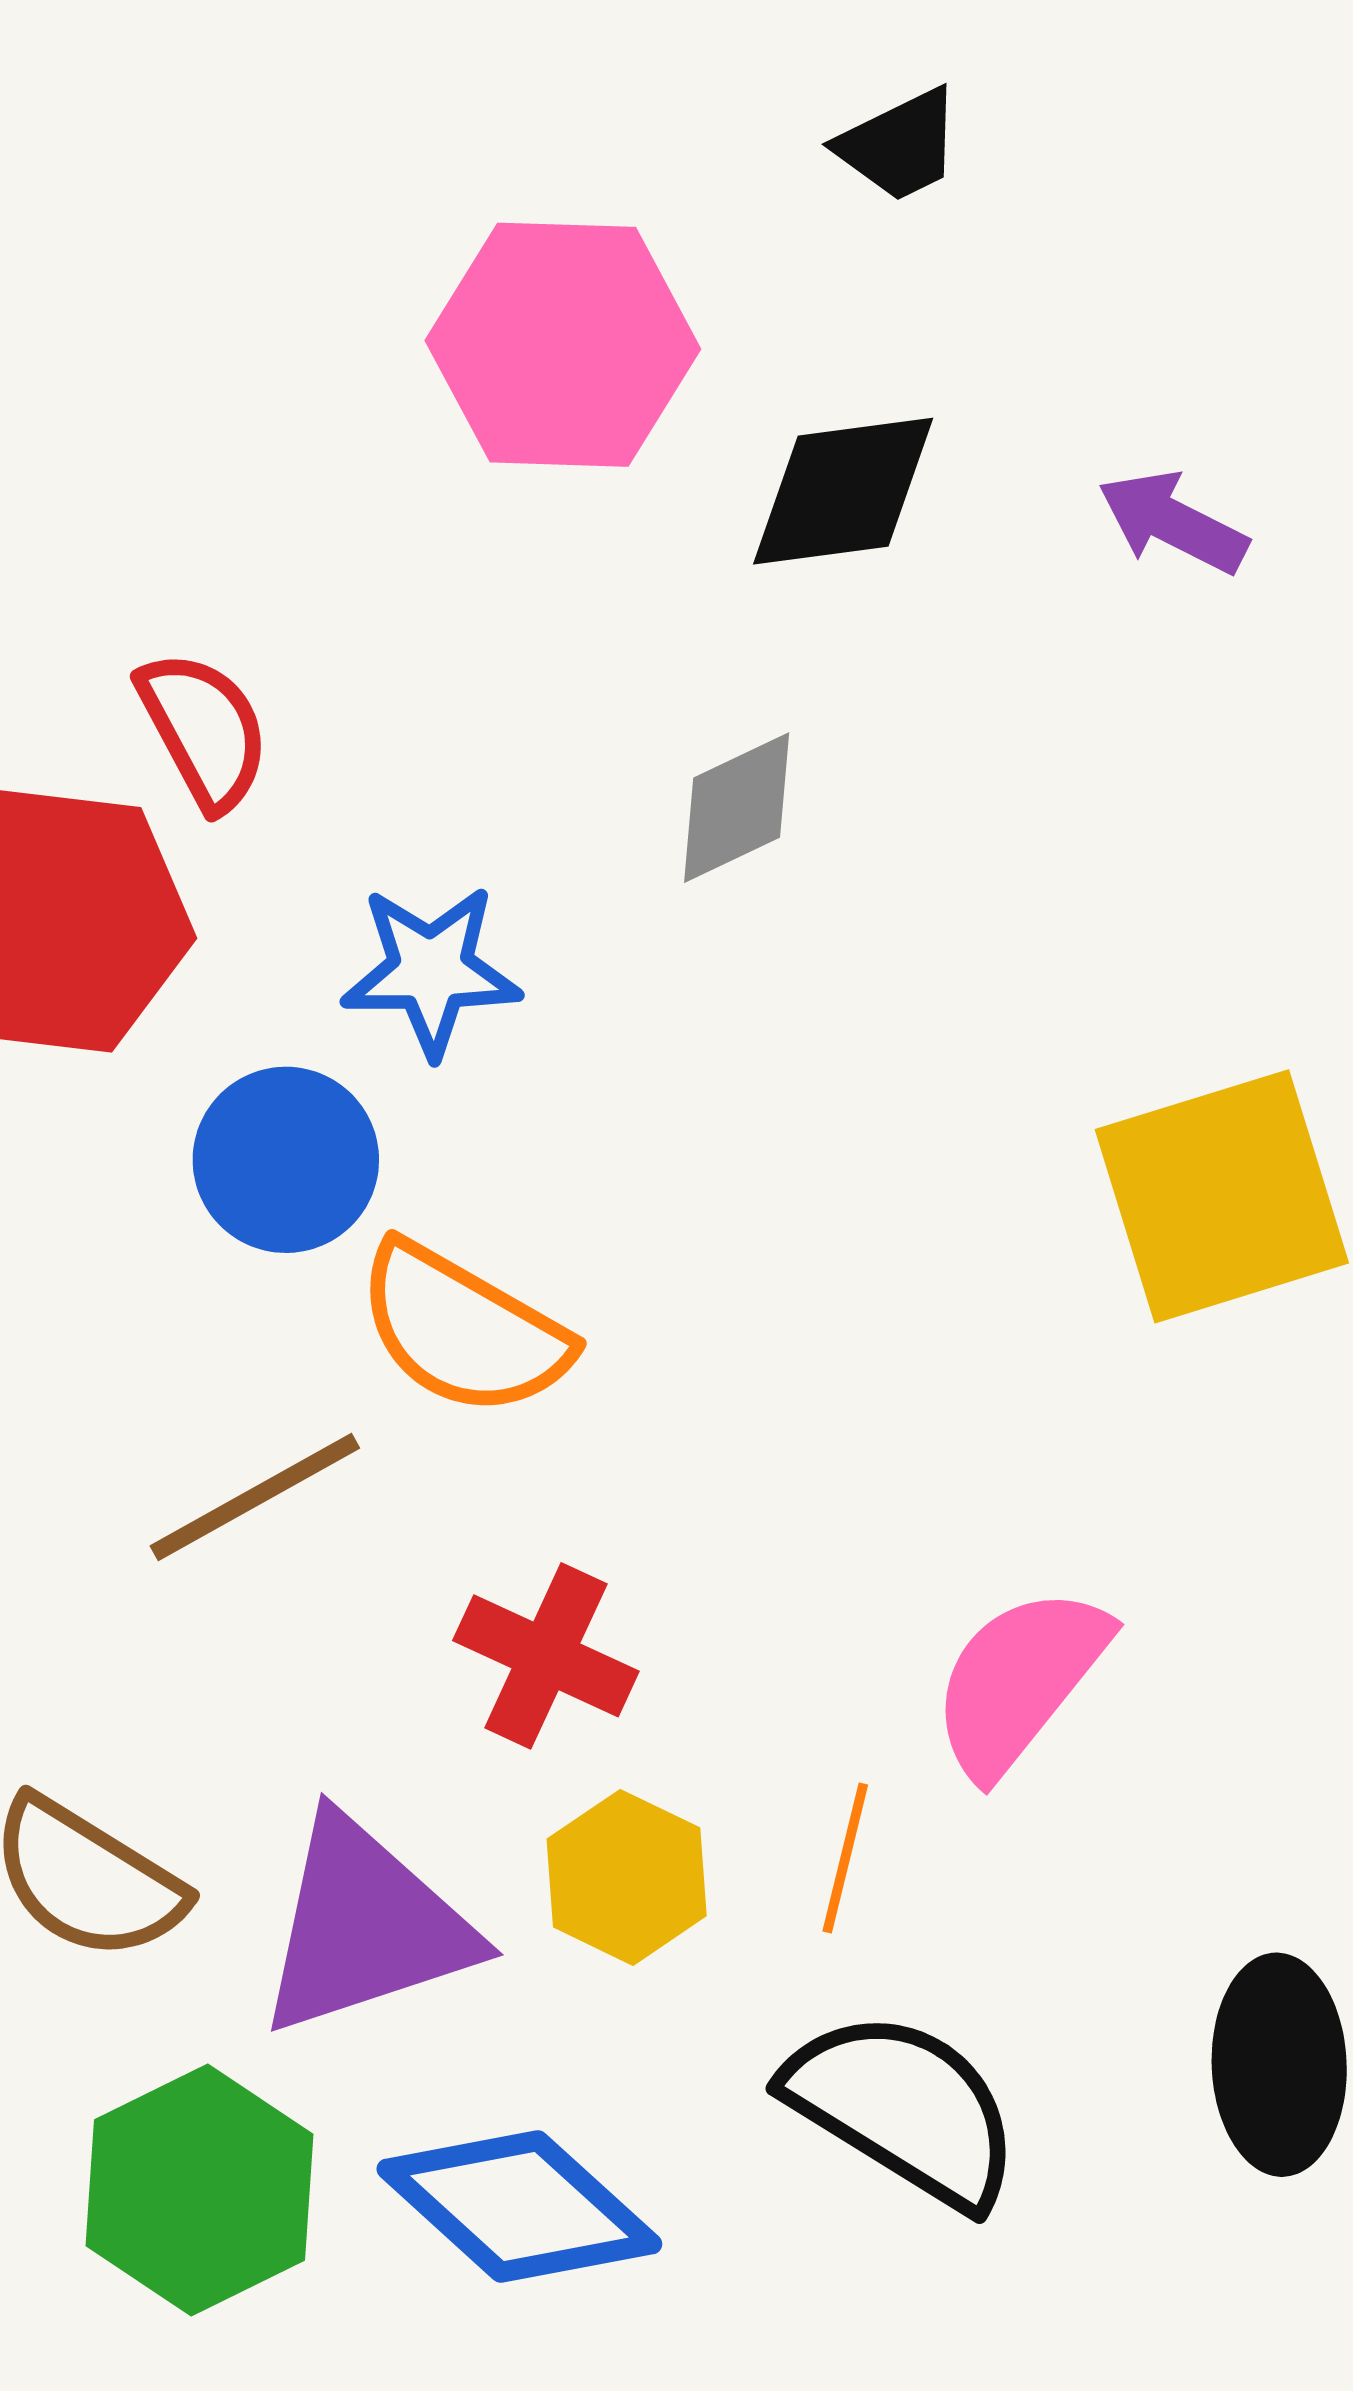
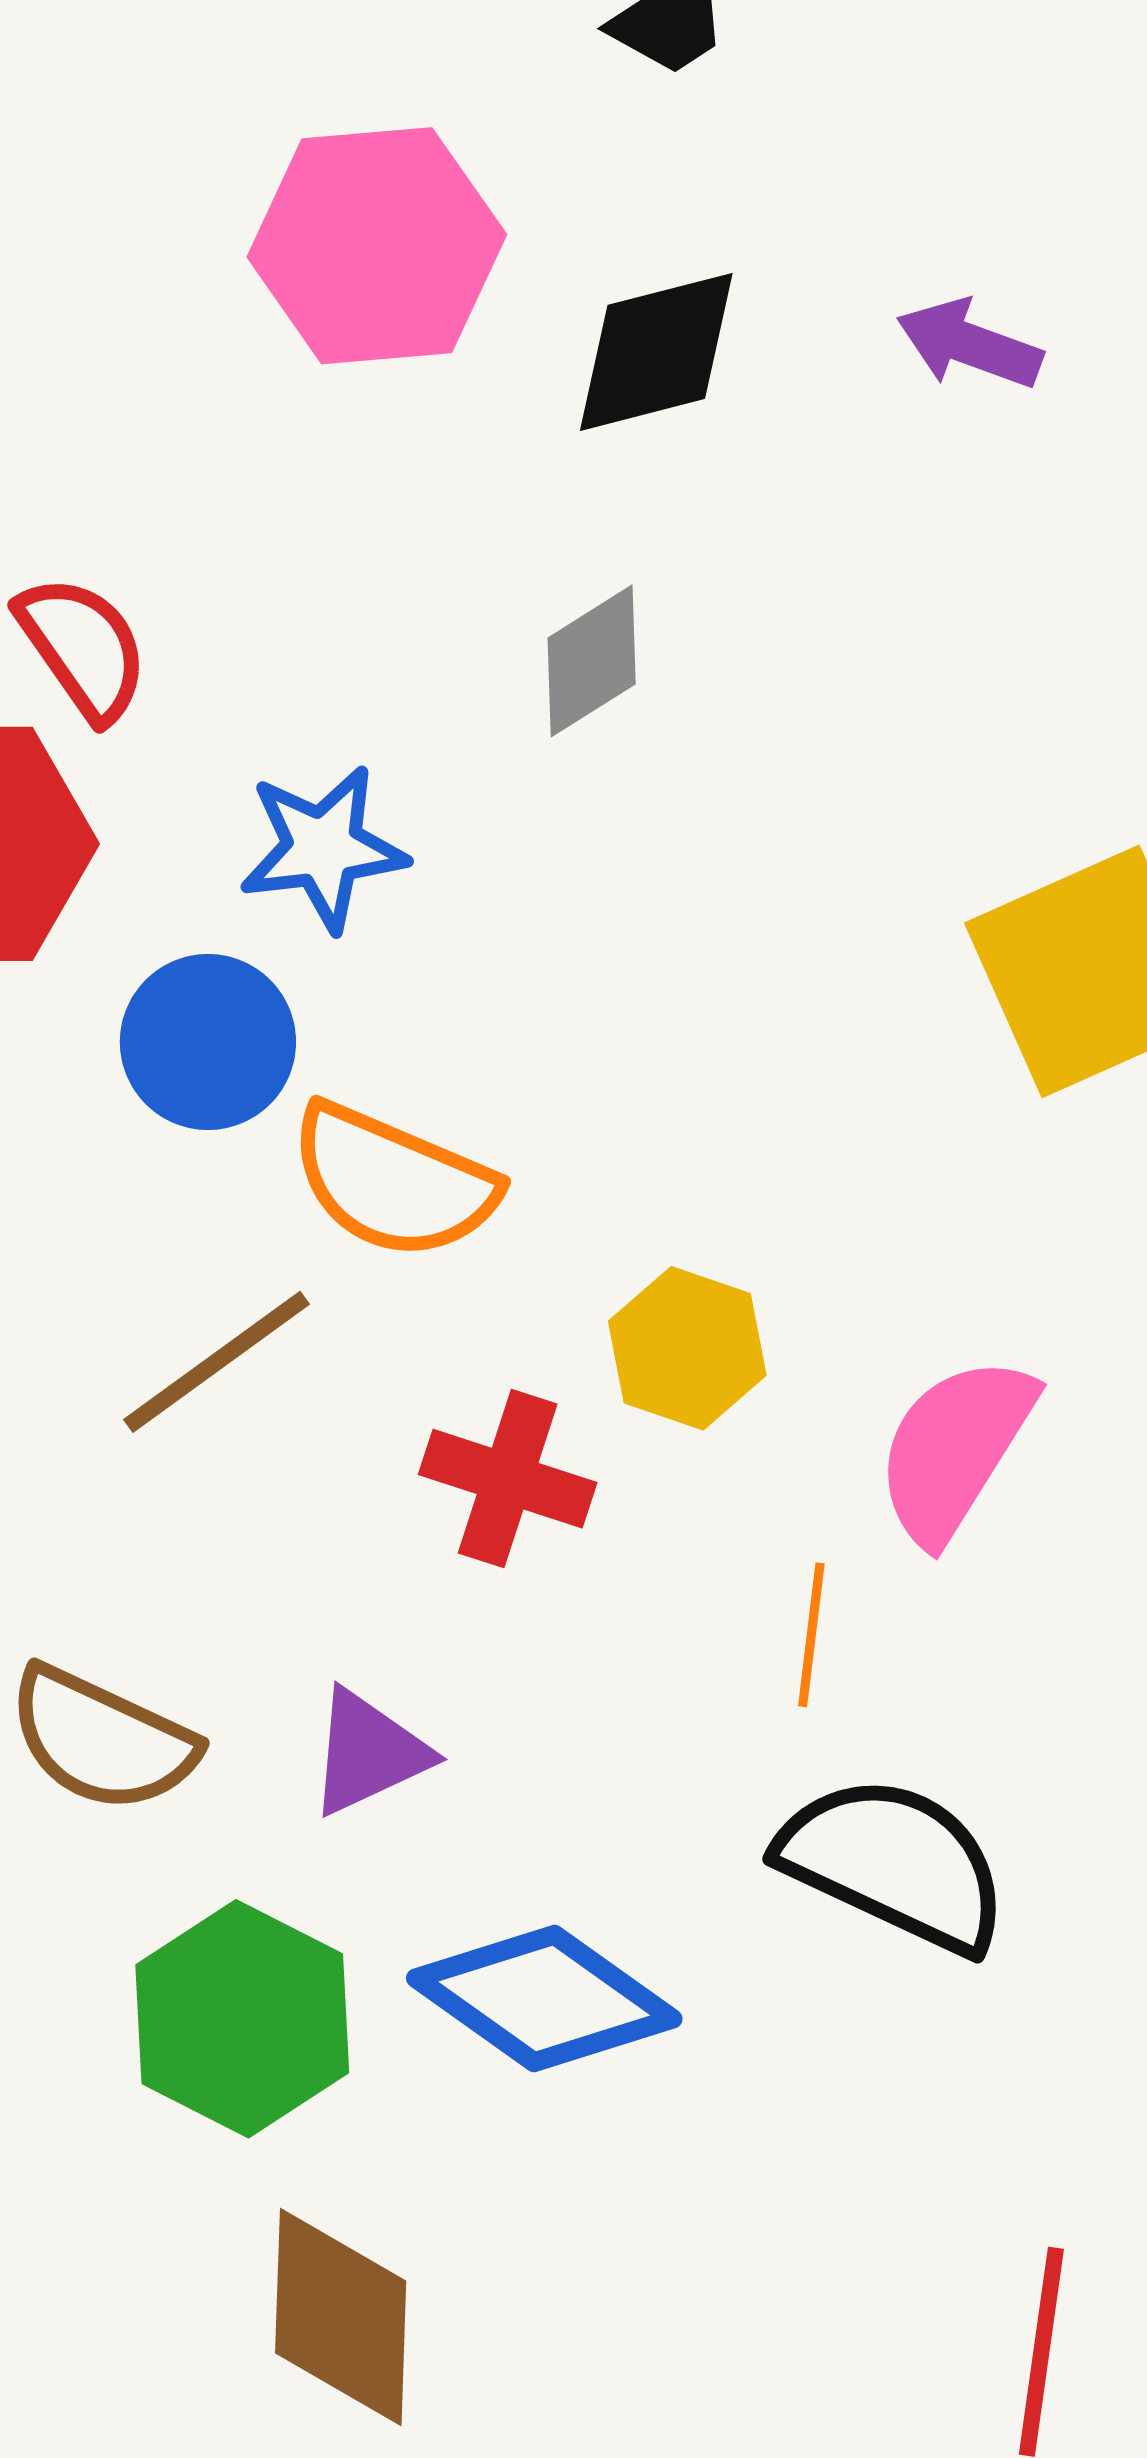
yellow hexagon: (627, 1877) -> (687, 1348), moved
purple triangle: (365, 1926) -> (368, 1753), size x0.6

